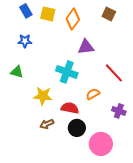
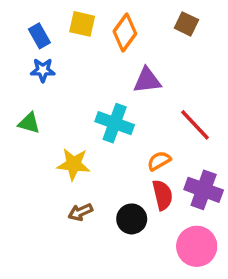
blue rectangle: (26, 11) -> (39, 36), moved
red semicircle: (70, 108) -> (162, 195), moved, turned 66
purple cross: (119, 111) -> (204, 190), size x1.5
pink circle: (101, 144) -> (197, 246), moved

